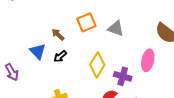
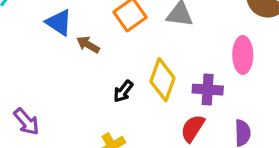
blue triangle: (38, 51) -> (59, 23), moved
black arrow: (60, 56) -> (123, 91), moved

